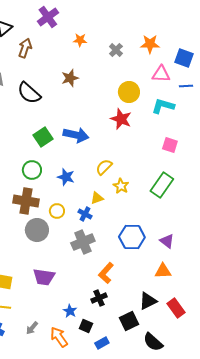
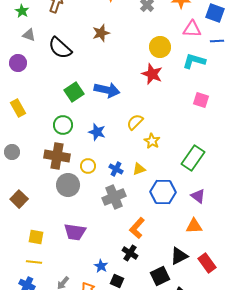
green rectangle: (162, 185) -> (193, 158), moved
yellow triangle: (97, 198) -> (139, 169), moved
black cross: (99, 298) -> (130, 253), turned -35

